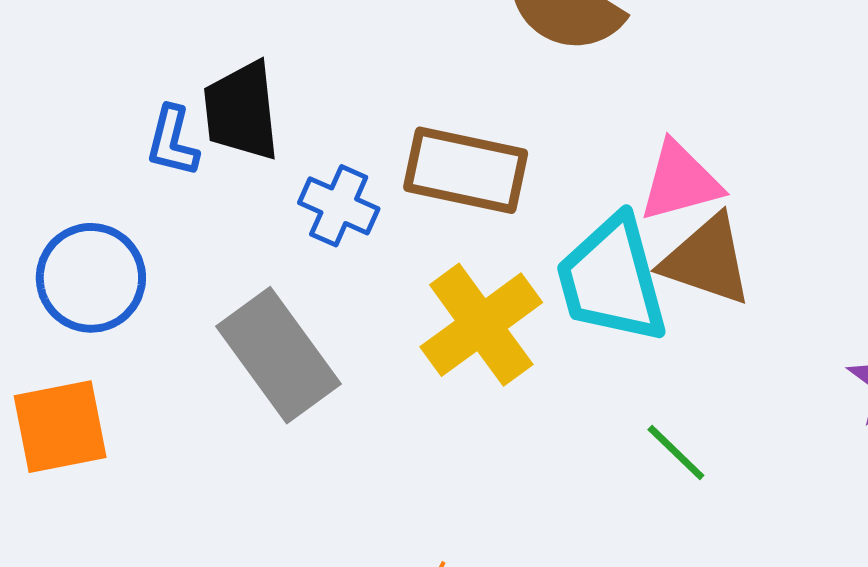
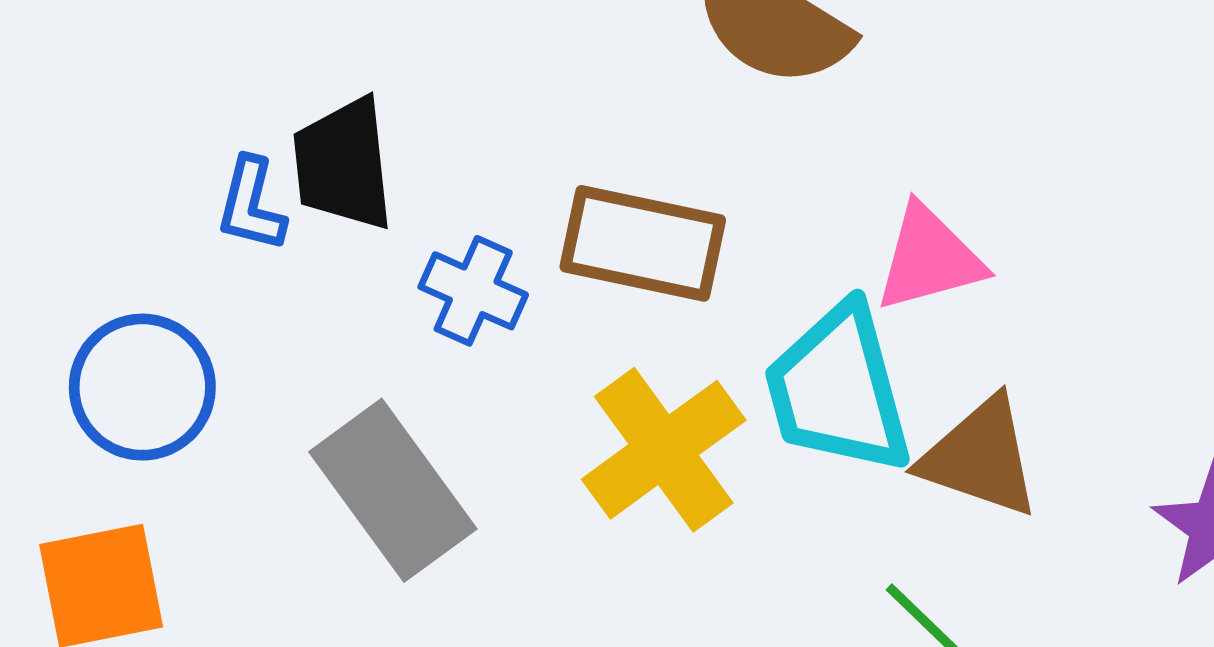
brown triangle: (707, 260) -> (980, 457), moved

